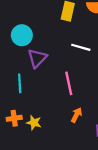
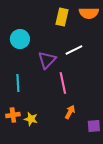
white line: (81, 47) -> (74, 50), turned -42
purple triangle: (37, 58) -> (47, 60), moved

